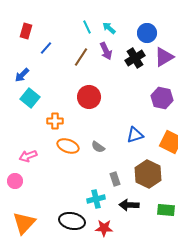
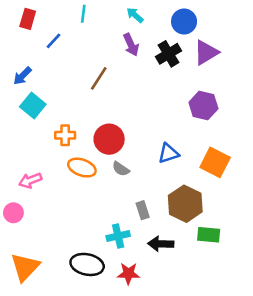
cyan line: (87, 27) -> (83, 14), moved, turned 32
brown line: (81, 57) -> (99, 78), moved
red circle: (89, 97) -> (109, 139), moved
green rectangle: (166, 210) -> (209, 235), moved

